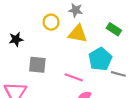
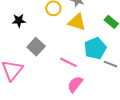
gray square: (37, 65) -> (36, 47), turned 30

